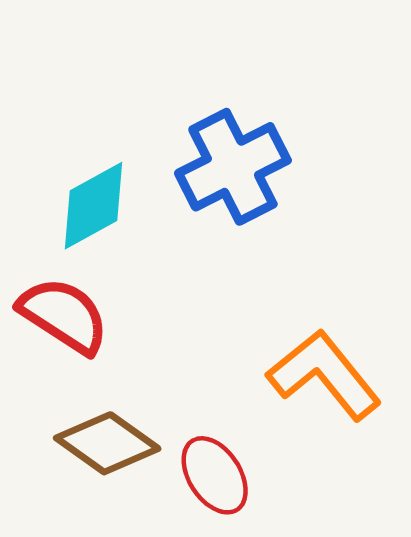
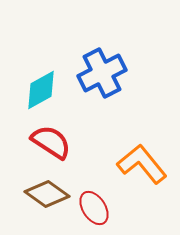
red semicircle: (64, 315) -> (51, 142), moved

